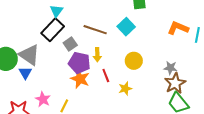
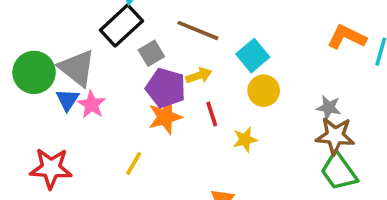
cyan square: (126, 27) -> (253, 56), moved
yellow arrow: (97, 55) -> (199, 76), turned -112
orange star: (80, 79) -> (165, 117), turned 30
brown star: (175, 83) -> (335, 136), turned 30
pink star: (43, 99) -> (92, 105), moved

